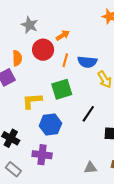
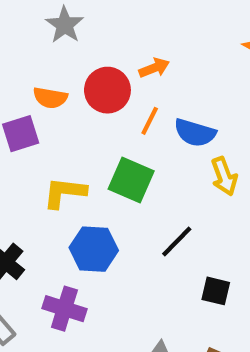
gray star: (30, 25) -> (65, 25), moved
orange semicircle: (17, 58) -> (50, 98), turned 91
green square: (62, 89) -> (131, 180), turned 30

